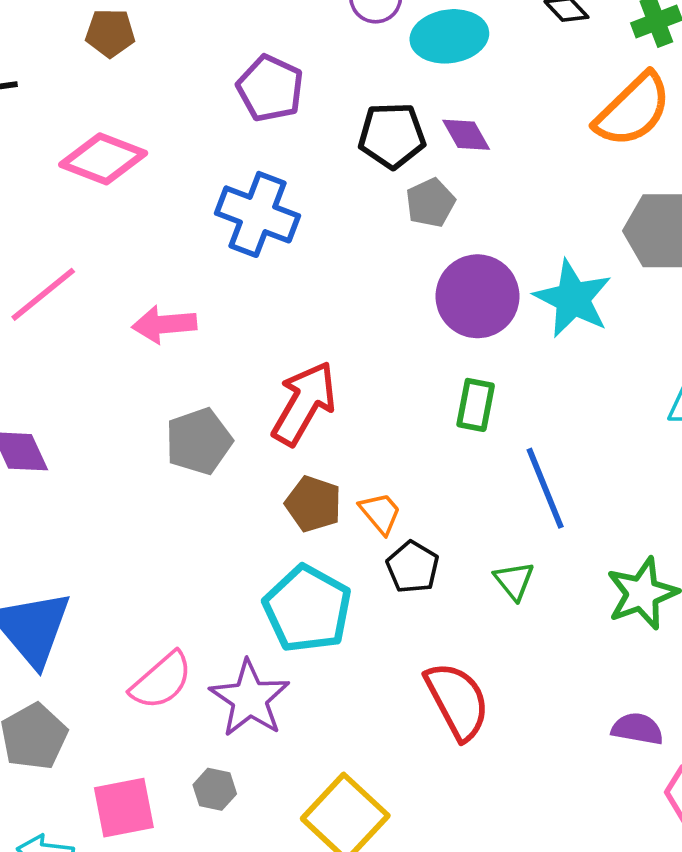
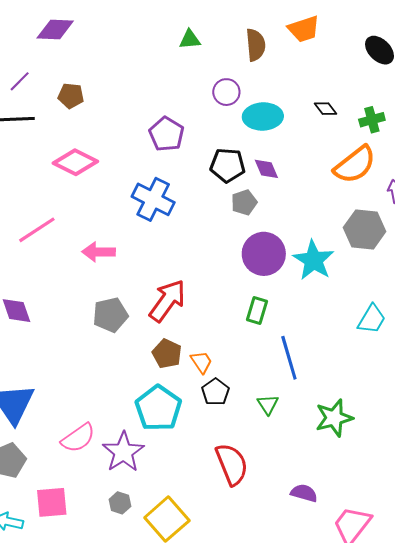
brown pentagon: (110, 33) -> (71, 96), moved
purple semicircle: (637, 729) -> (304, 493), moved
gray hexagon: (215, 789) -> (120, 503), moved

